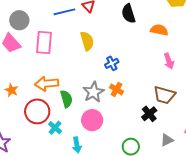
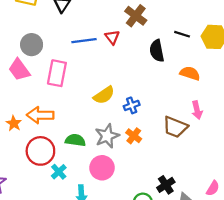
yellow semicircle: (87, 41) -> (104, 95), moved, turned 66
orange arrow: (47, 84) -> (40, 115), moved
brown trapezoid: (164, 95) -> (175, 127), moved
green semicircle: (66, 99) -> (75, 140), turned -72
black cross: (149, 114) -> (166, 185), moved

